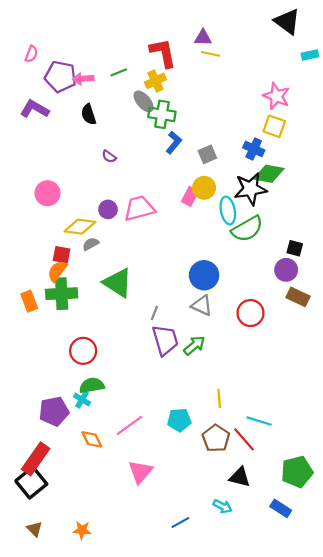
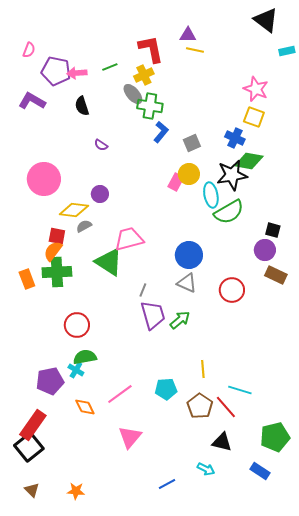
pink circle: (48, 193) -> (44, 179), size x1.4
pink trapezoid: (139, 208) -> (129, 239), moved

